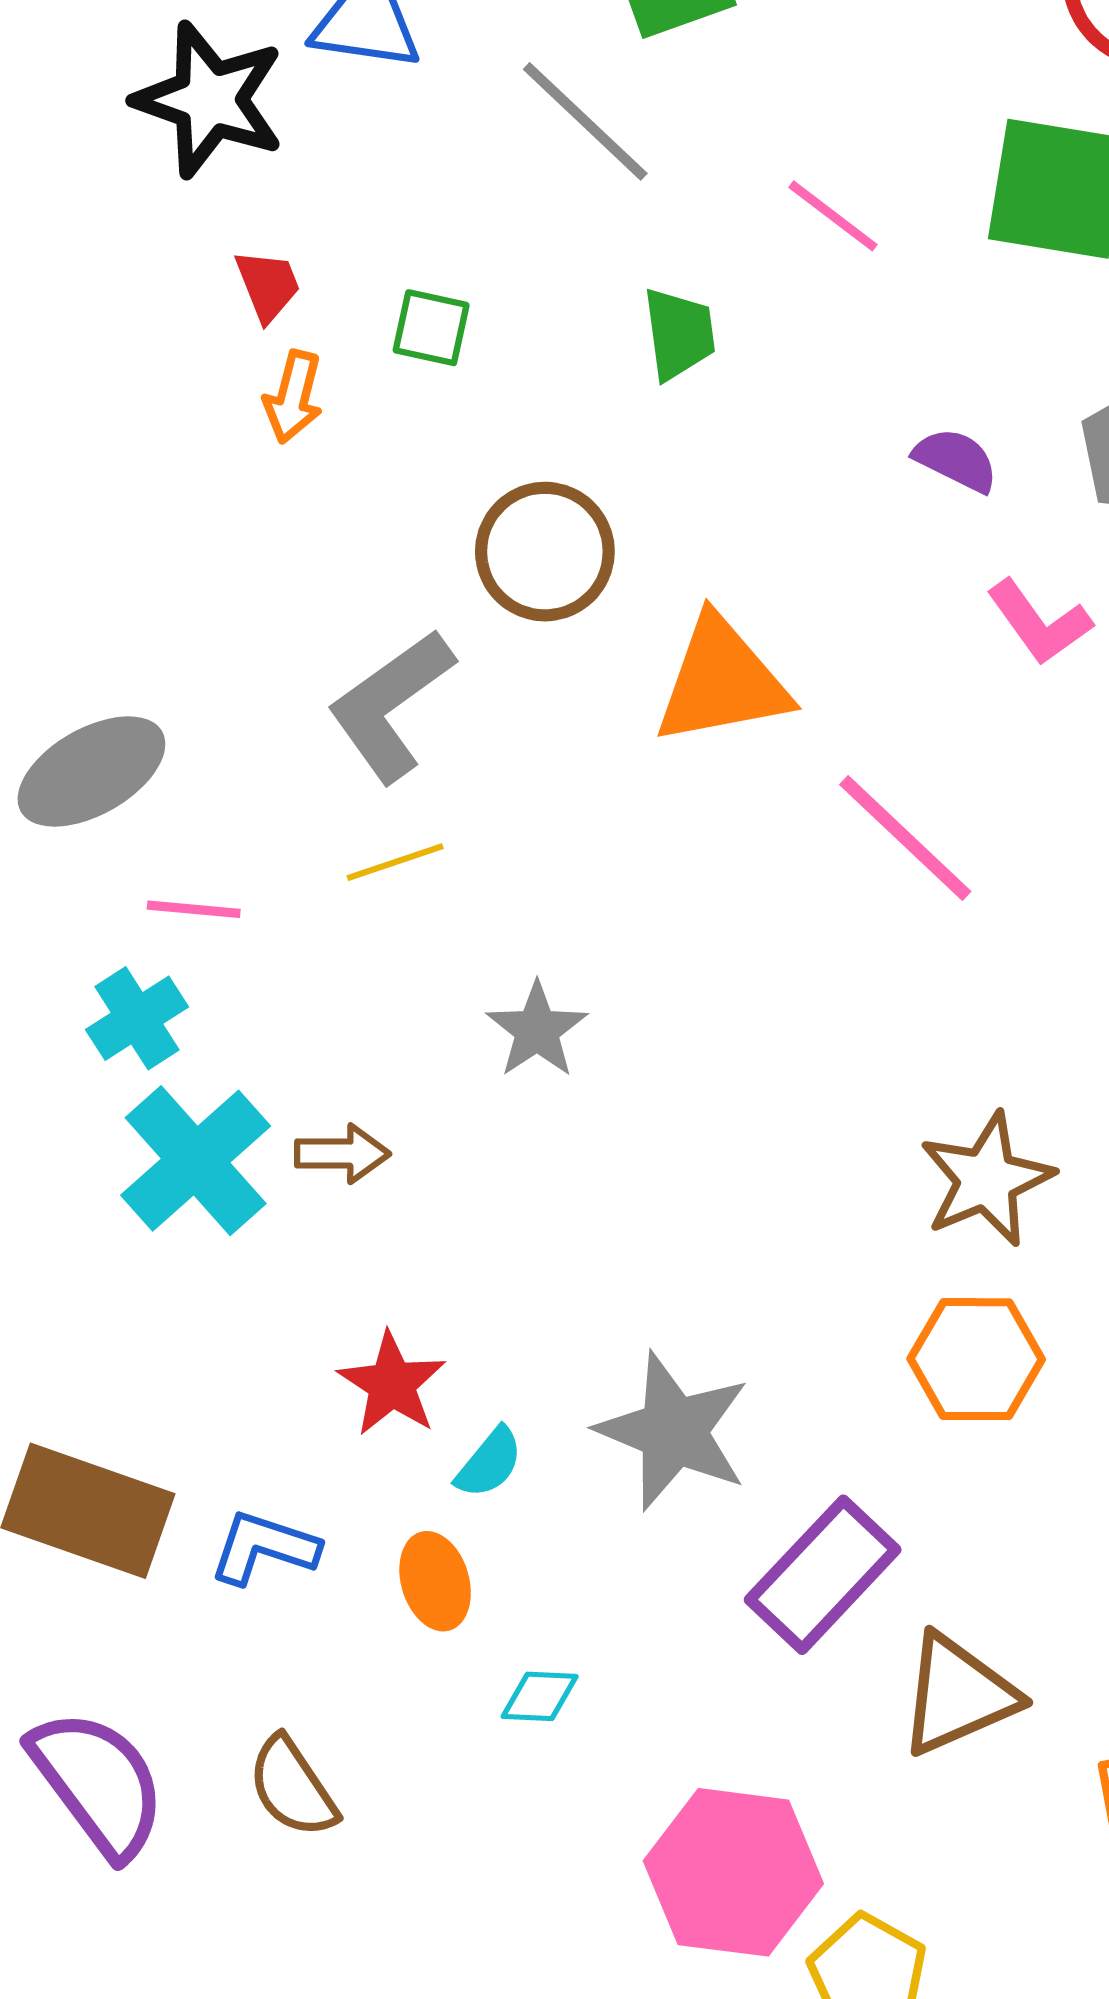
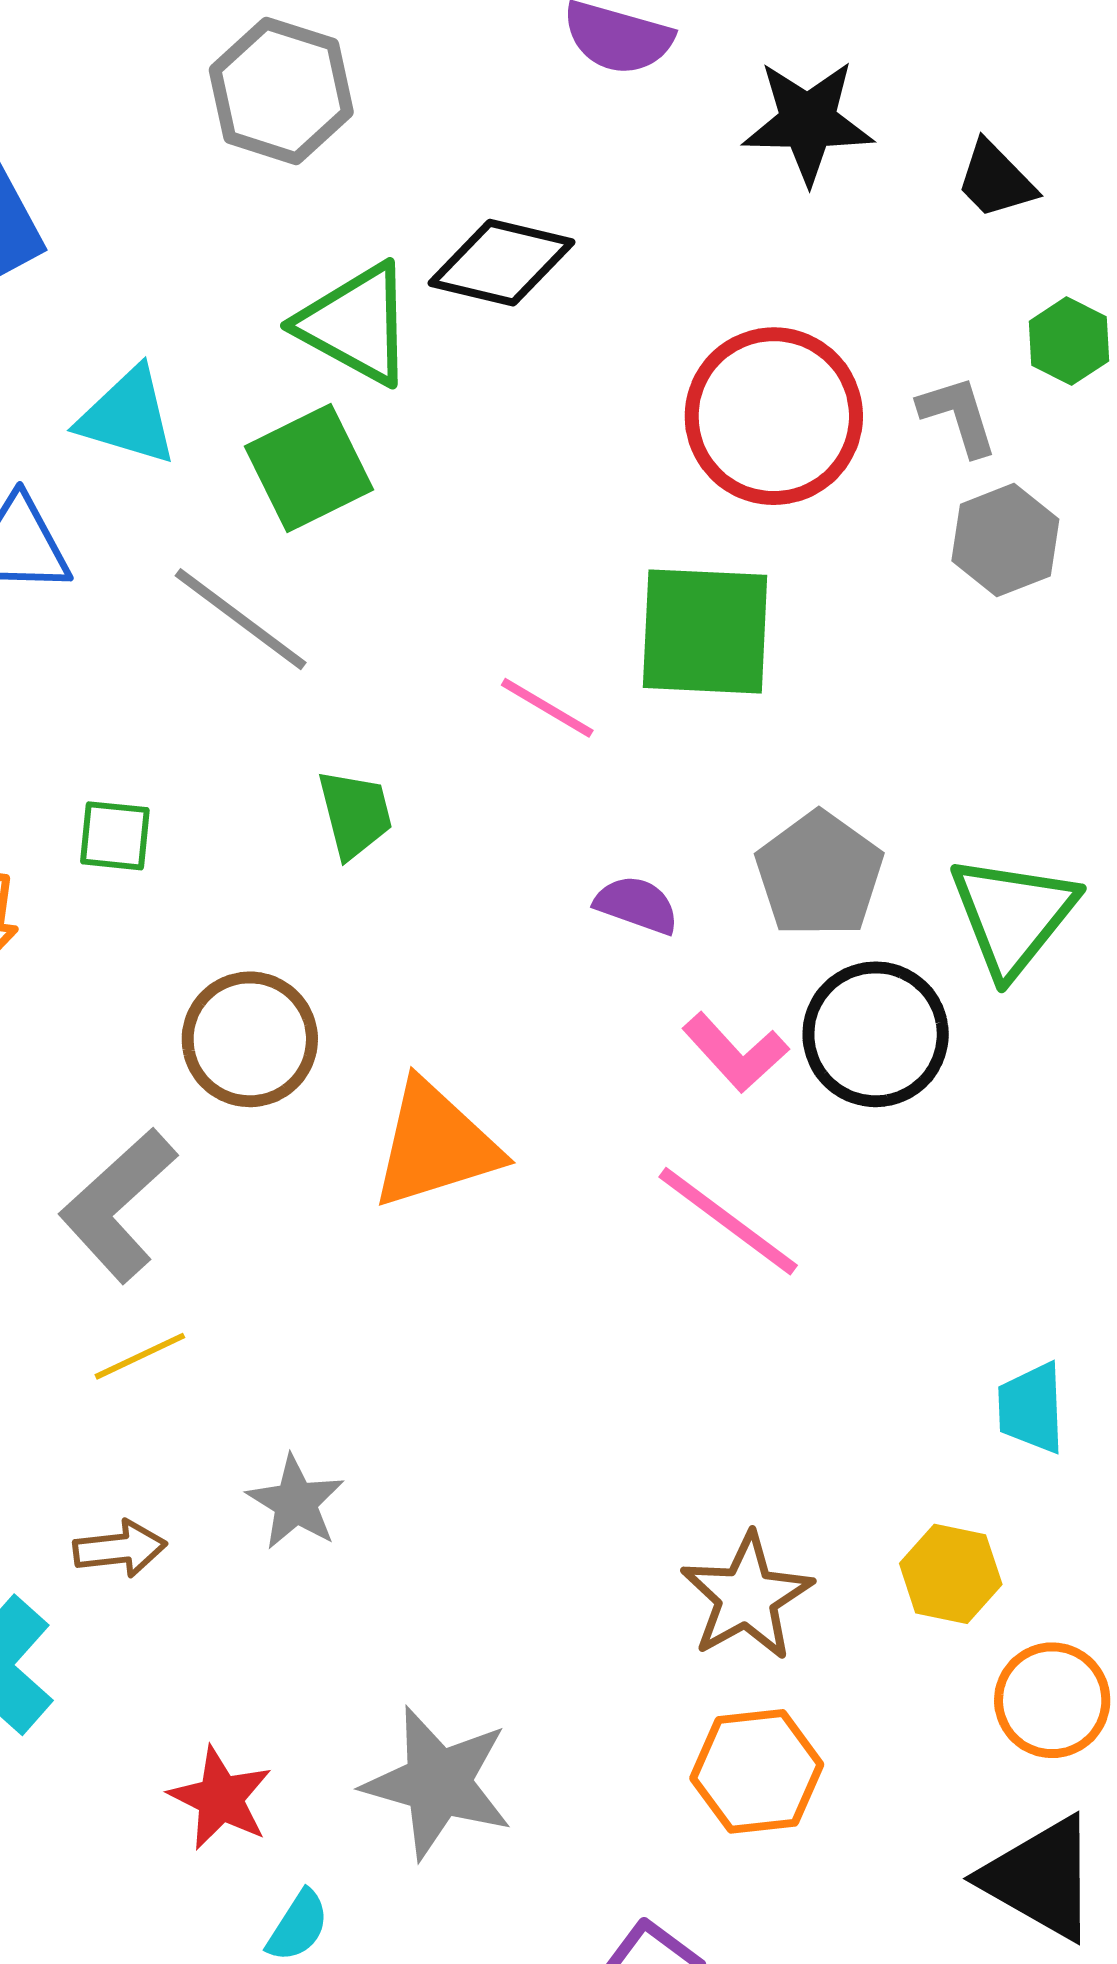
pink line: (833, 216) -> (547, 708), moved
pink line: (905, 838) -> (728, 1221), moved
brown arrow: (342, 1154) -> (120, 1549), moved
red star: (392, 1384) -> (220, 1798), moved
gray star: (673, 1431) -> (438, 1783), moved

